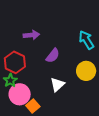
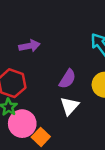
purple semicircle: (53, 56) -> (67, 79), moved

